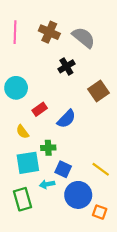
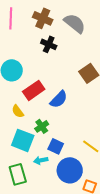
black cross: (66, 66) -> (49, 44), moved, turned -35
red rectangle: (40, 109) -> (34, 90), size x1.5
green cross: (48, 148) -> (42, 126), turned -32
cyan square: (28, 163) -> (23, 140), turned 30

